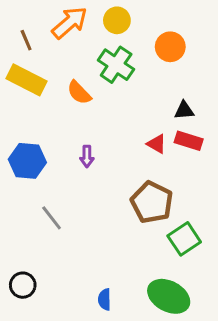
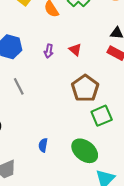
red triangle: (157, 144) -> (75, 50), moved

